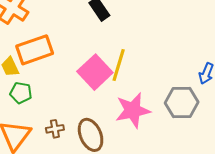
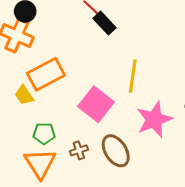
pink square: (95, 72) -> (96, 104), moved
green pentagon: (21, 93) -> (44, 133), moved

